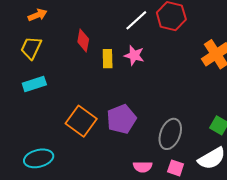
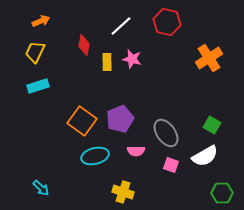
white line: (136, 20) -> (121, 26), moved
gray ellipse: (170, 134) -> (166, 133), turned -56
cyan ellipse: (39, 158) -> (95, 156), moved
pink semicircle: (143, 167) -> (136, 151), moved

